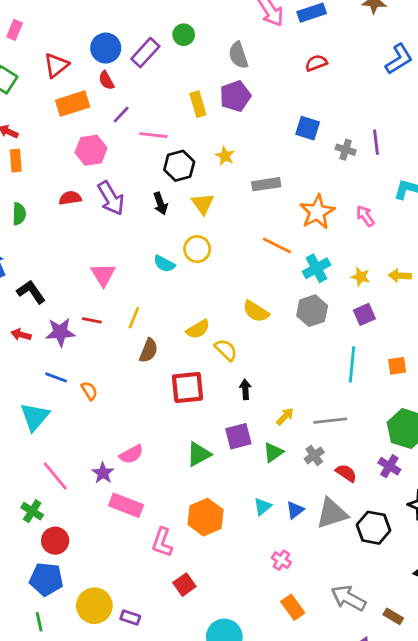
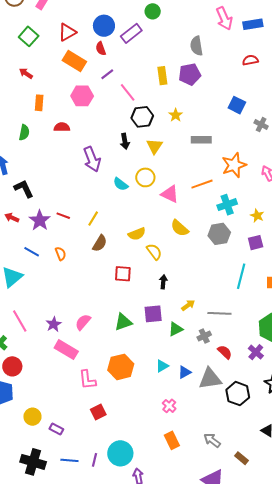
green circle: (184, 35) -> (153, 11), moved
orange rectangle: (73, 104) -> (74, 61), turned 40
pink line: (153, 135) -> (128, 92), turned 36
orange rectangle: (16, 161) -> (39, 103), moved
purple arrow: (111, 198) -> (92, 159), moved
orange line: (277, 245) -> (202, 184), turned -55
pink triangle: (103, 275) -> (170, 194), moved, turned -42
purple star: (60, 332) -> (40, 220), turned 30
red square: (188, 387) -> (123, 274), size x0.7
orange semicircle: (89, 391) -> (61, 254), moved
pink semicircle: (131, 454) -> (83, 322), moved, turned 150
pink L-shape: (162, 542) -> (87, 380), turned -35
gray arrow: (348, 598) -> (212, 440), size x0.7
yellow circle: (94, 606) -> (32, 417), size x0.7

